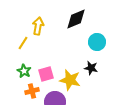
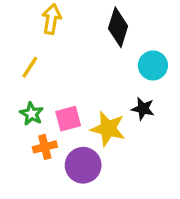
black diamond: (76, 19) -> (118, 27), turned -50
yellow arrow: (38, 26) -> (52, 19), moved

